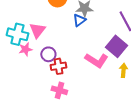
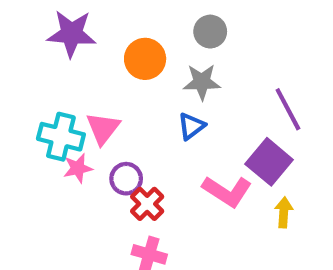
blue triangle: (79, 20) -> (191, 126), moved
red cross: (58, 66) -> (147, 204), turned -35

